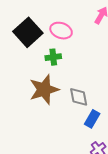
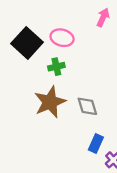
blue rectangle: (92, 119) -> (96, 143), moved

